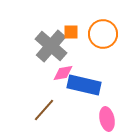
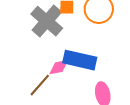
pink diamond: (63, 73) -> (59, 67), moved

